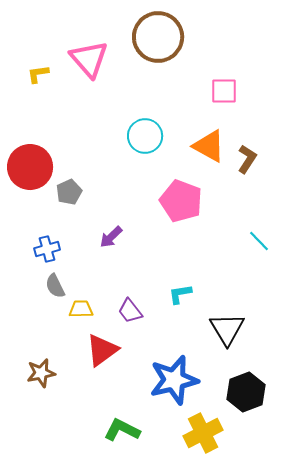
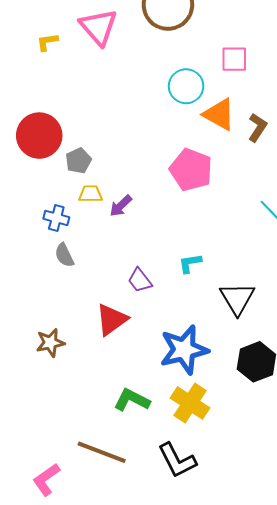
cyan circle: (145, 136) -> (186, 86), moved
blue cross: (47, 249) -> (56, 218), turned 30
yellow trapezoid: (81, 309) -> (91, 194), moved
yellow cross: (203, 433) -> (190, 403), moved, turned -30

